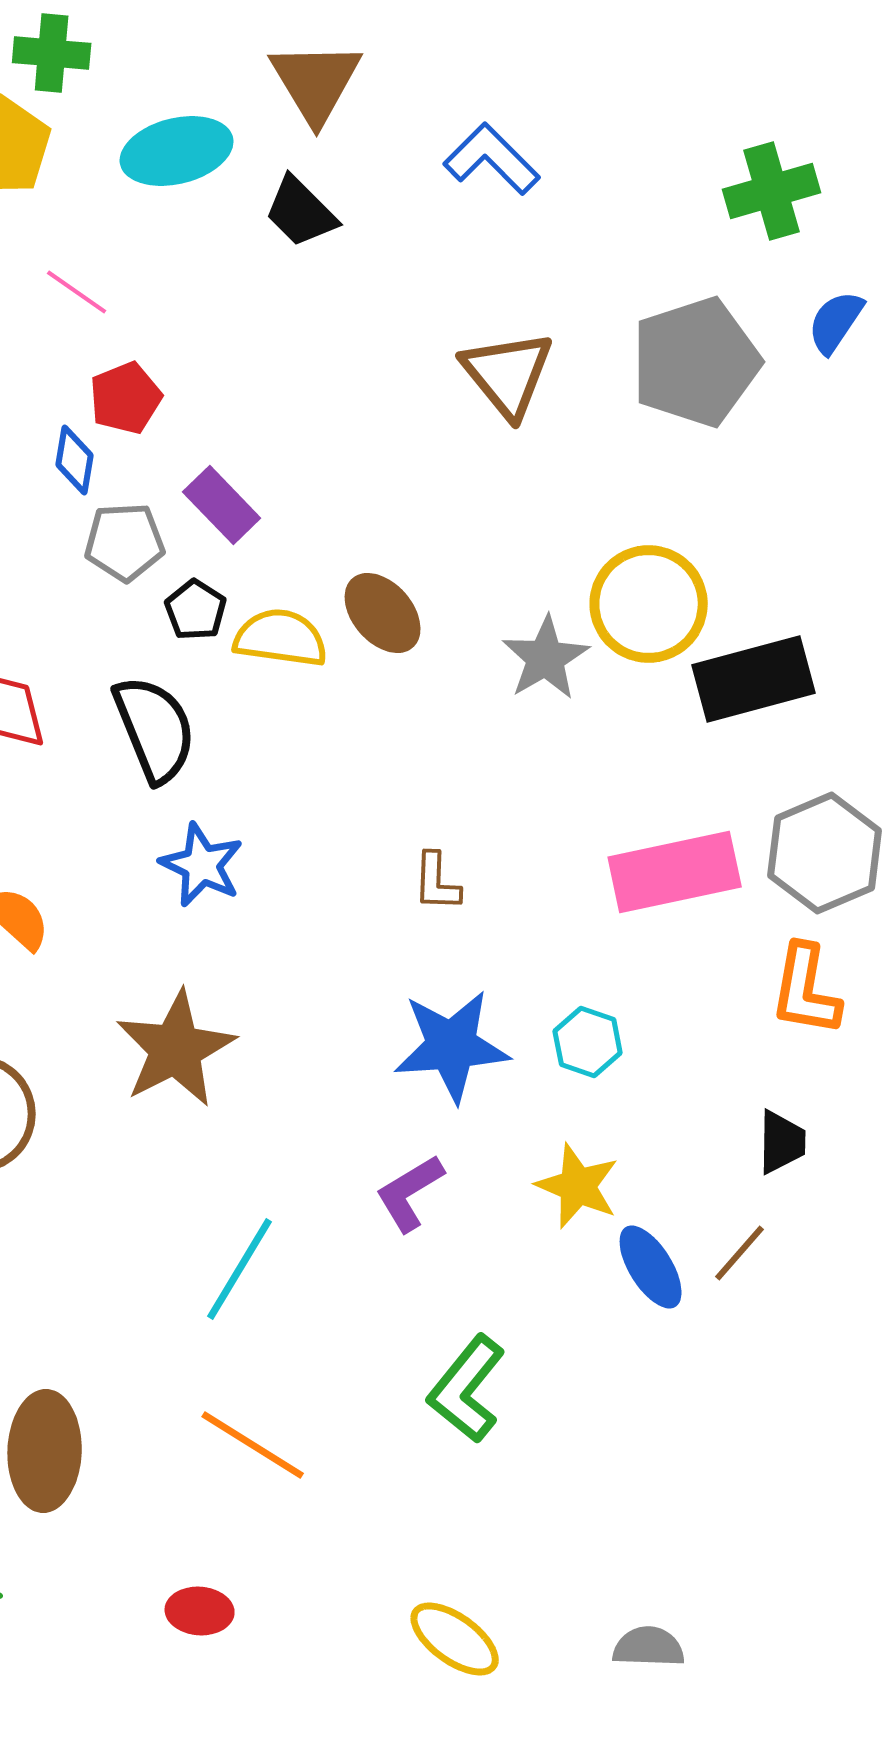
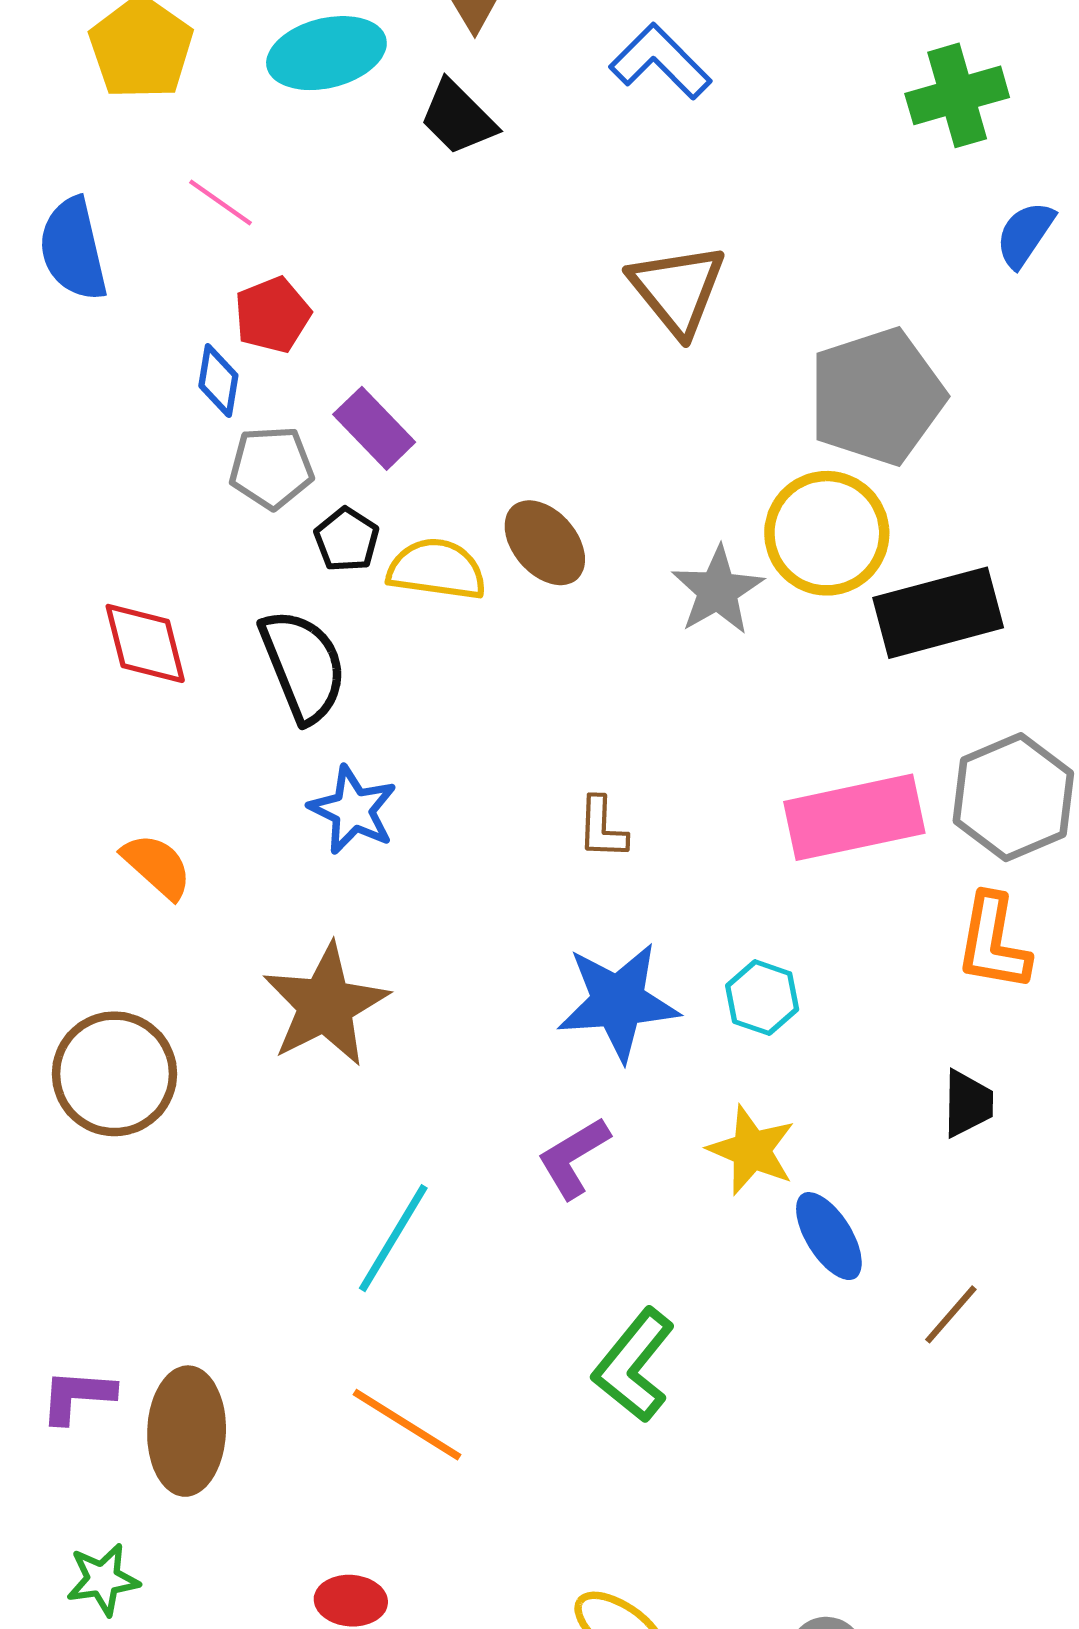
gray pentagon: (696, 362) -> (877, 396), moved
brown line: (740, 1253) -> (951, 1314), moved

